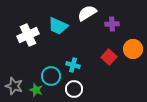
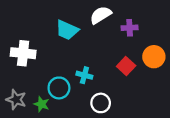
white cross: (28, 35) -> (23, 53), moved, turned 30
white circle: (74, 89) -> (101, 103), moved

